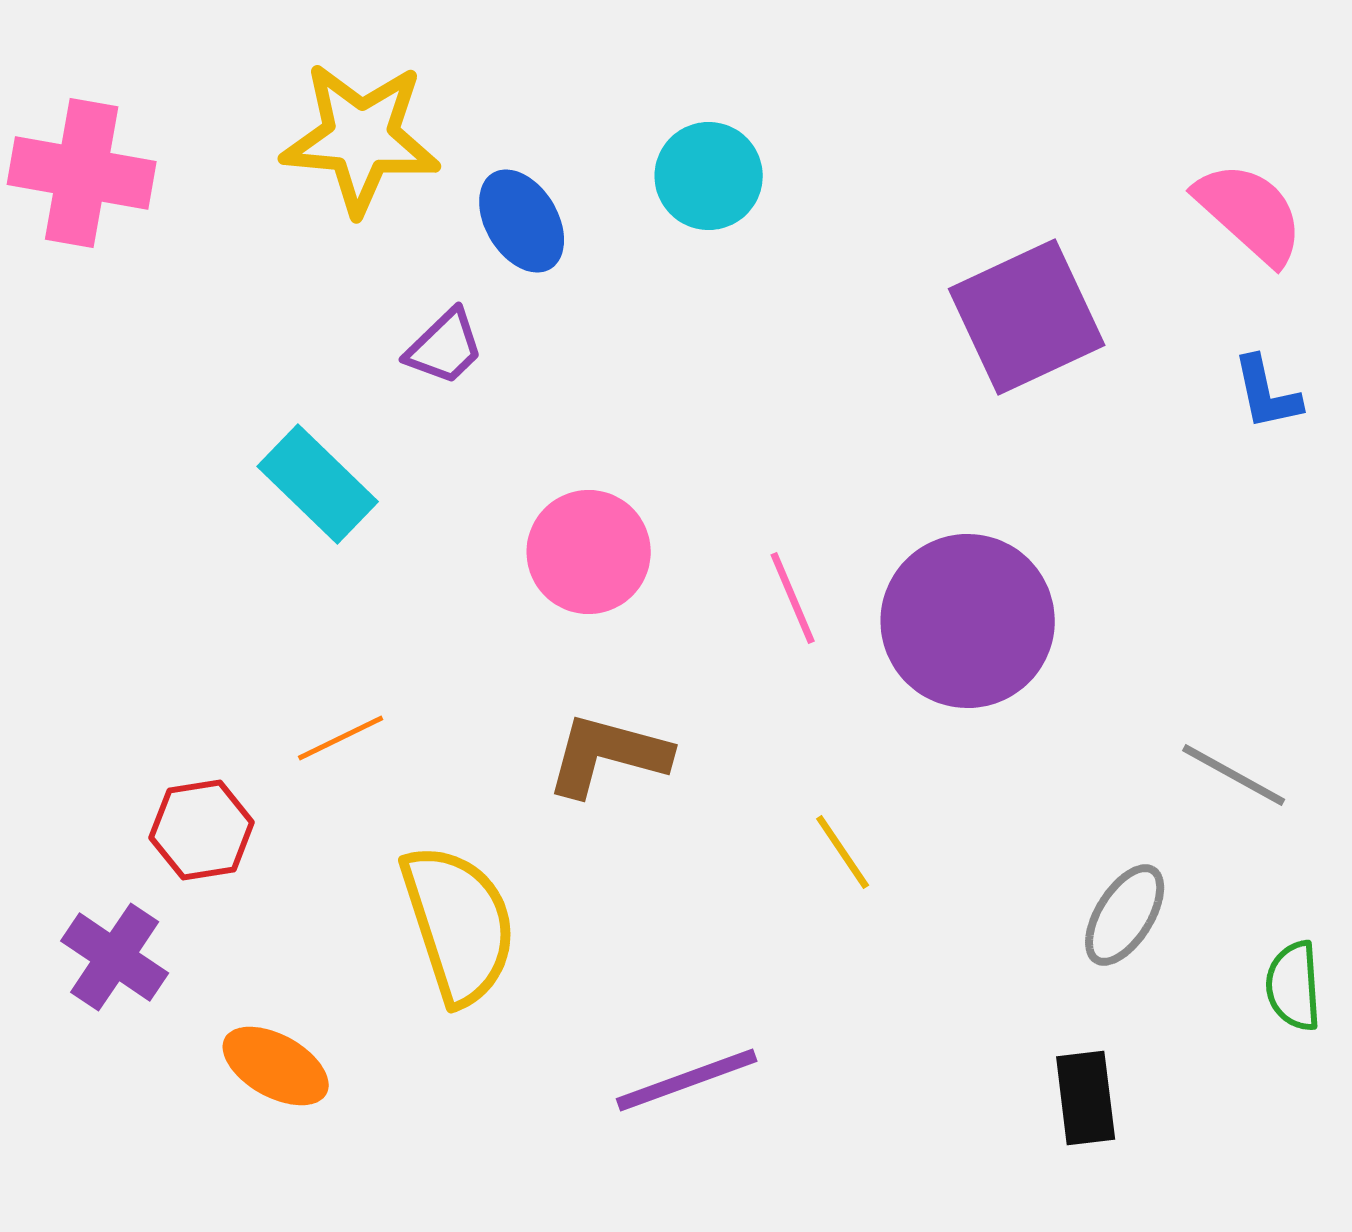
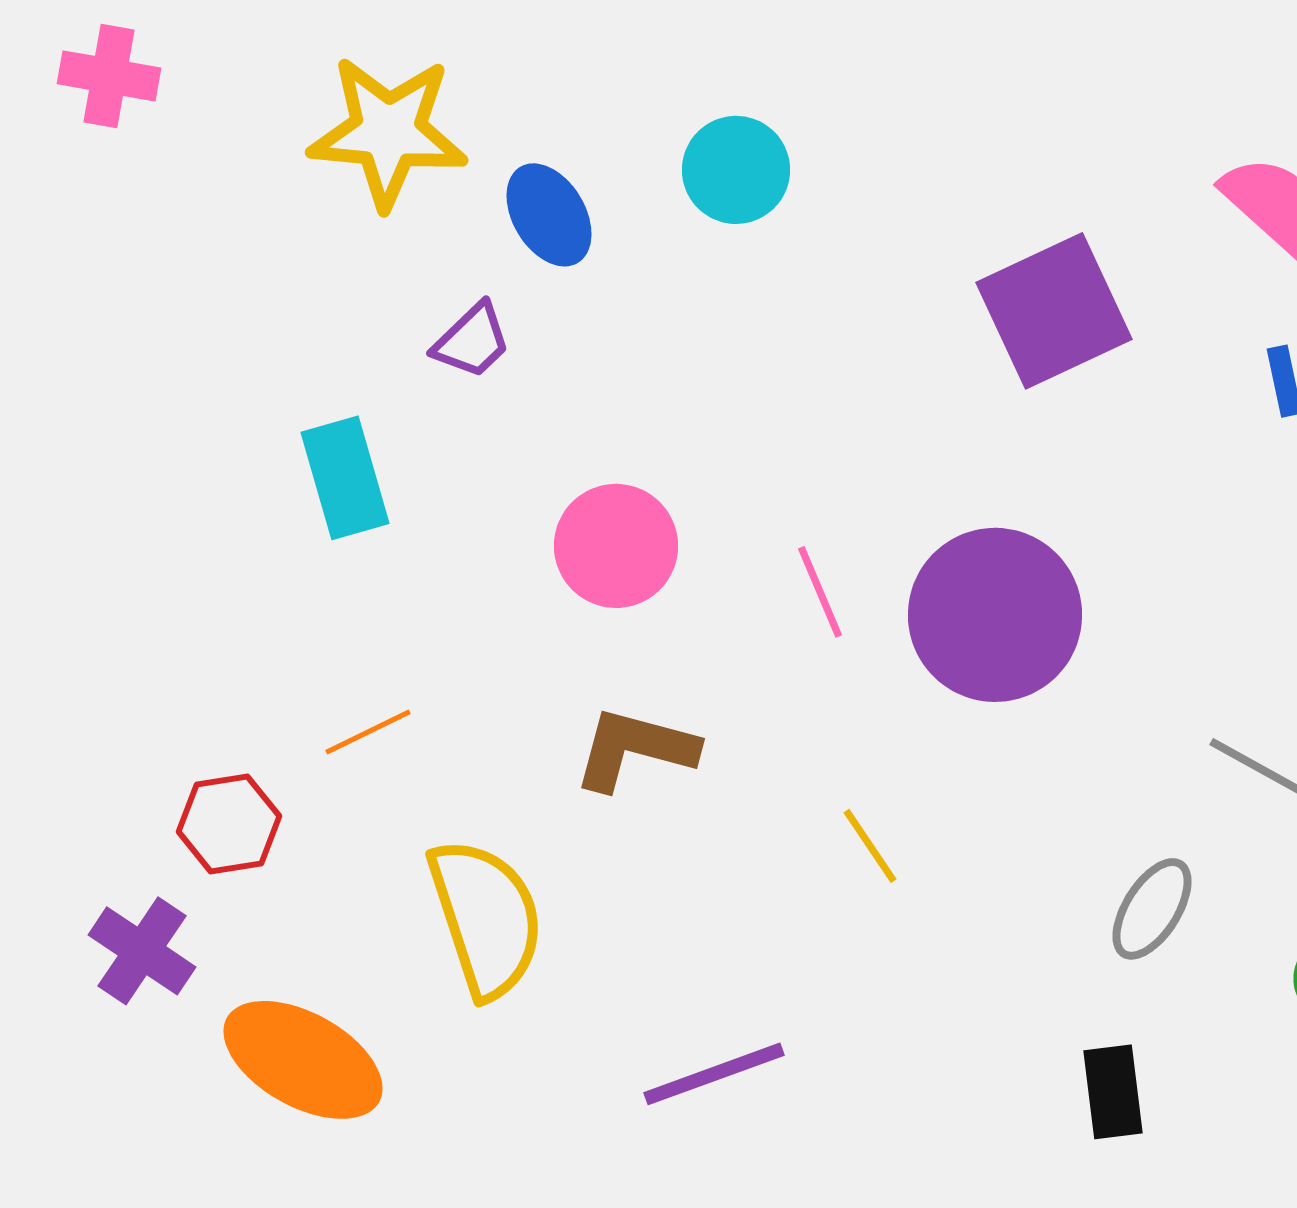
pink cross: (82, 173) -> (109, 76), moved, size x0.7
cyan rectangle: (318, 484) -> (345, 478), turned 30
orange ellipse: (276, 1066) -> (303, 1060), size x1.5

